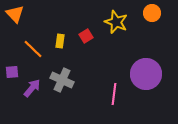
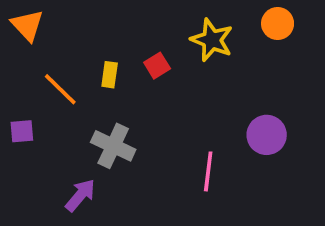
purple circle: (146, 74) -> (267, 135), size x0.7
purple arrow: (32, 88) -> (80, 195), moved

